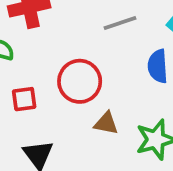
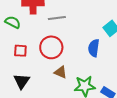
gray line: (120, 23) -> (57, 18), moved

